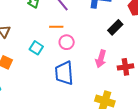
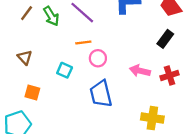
black rectangle: (115, 27) -> (165, 39), moved
pink arrow: (101, 59) -> (140, 71), turned 96

